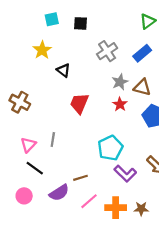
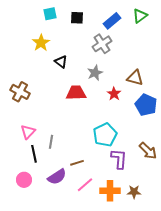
blue rectangle: (142, 53) -> (112, 21), moved
gray star: (120, 82) -> (95, 73), moved
red trapezoid: (79, 103) -> (76, 93), turned 65
gray line: (53, 139) -> (51, 142), moved
black line: (35, 168) -> (34, 154), turned 42
purple L-shape: (125, 174) -> (119, 159), turned -130

